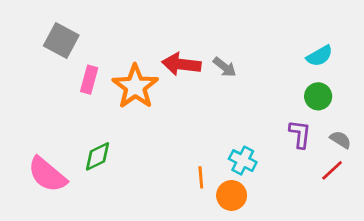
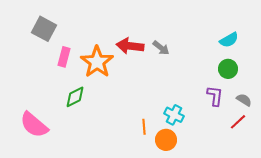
green diamond: (98, 156) -> (75, 97), moved

